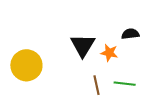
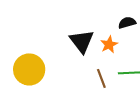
orange star: (109, 53) -> (109, 45), turned -30

